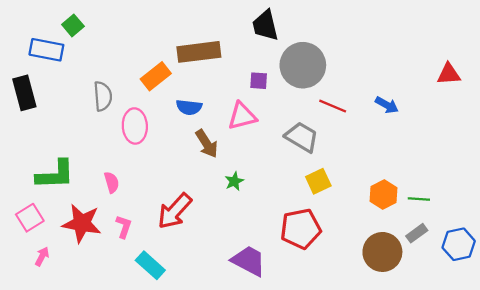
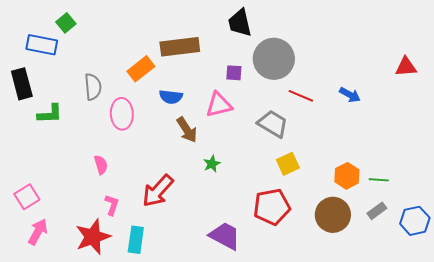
green L-shape: (55, 175) -> (50, 114), moved, size x0.7
red star: (82, 223) -> (93, 237), moved, turned -30
brown circle: (382, 252) -> (333, 215), moved
pink arrow: (42, 256) -> (38, 232), size x1.5
cyan rectangle: (150, 265) -> (136, 240), turned 56

